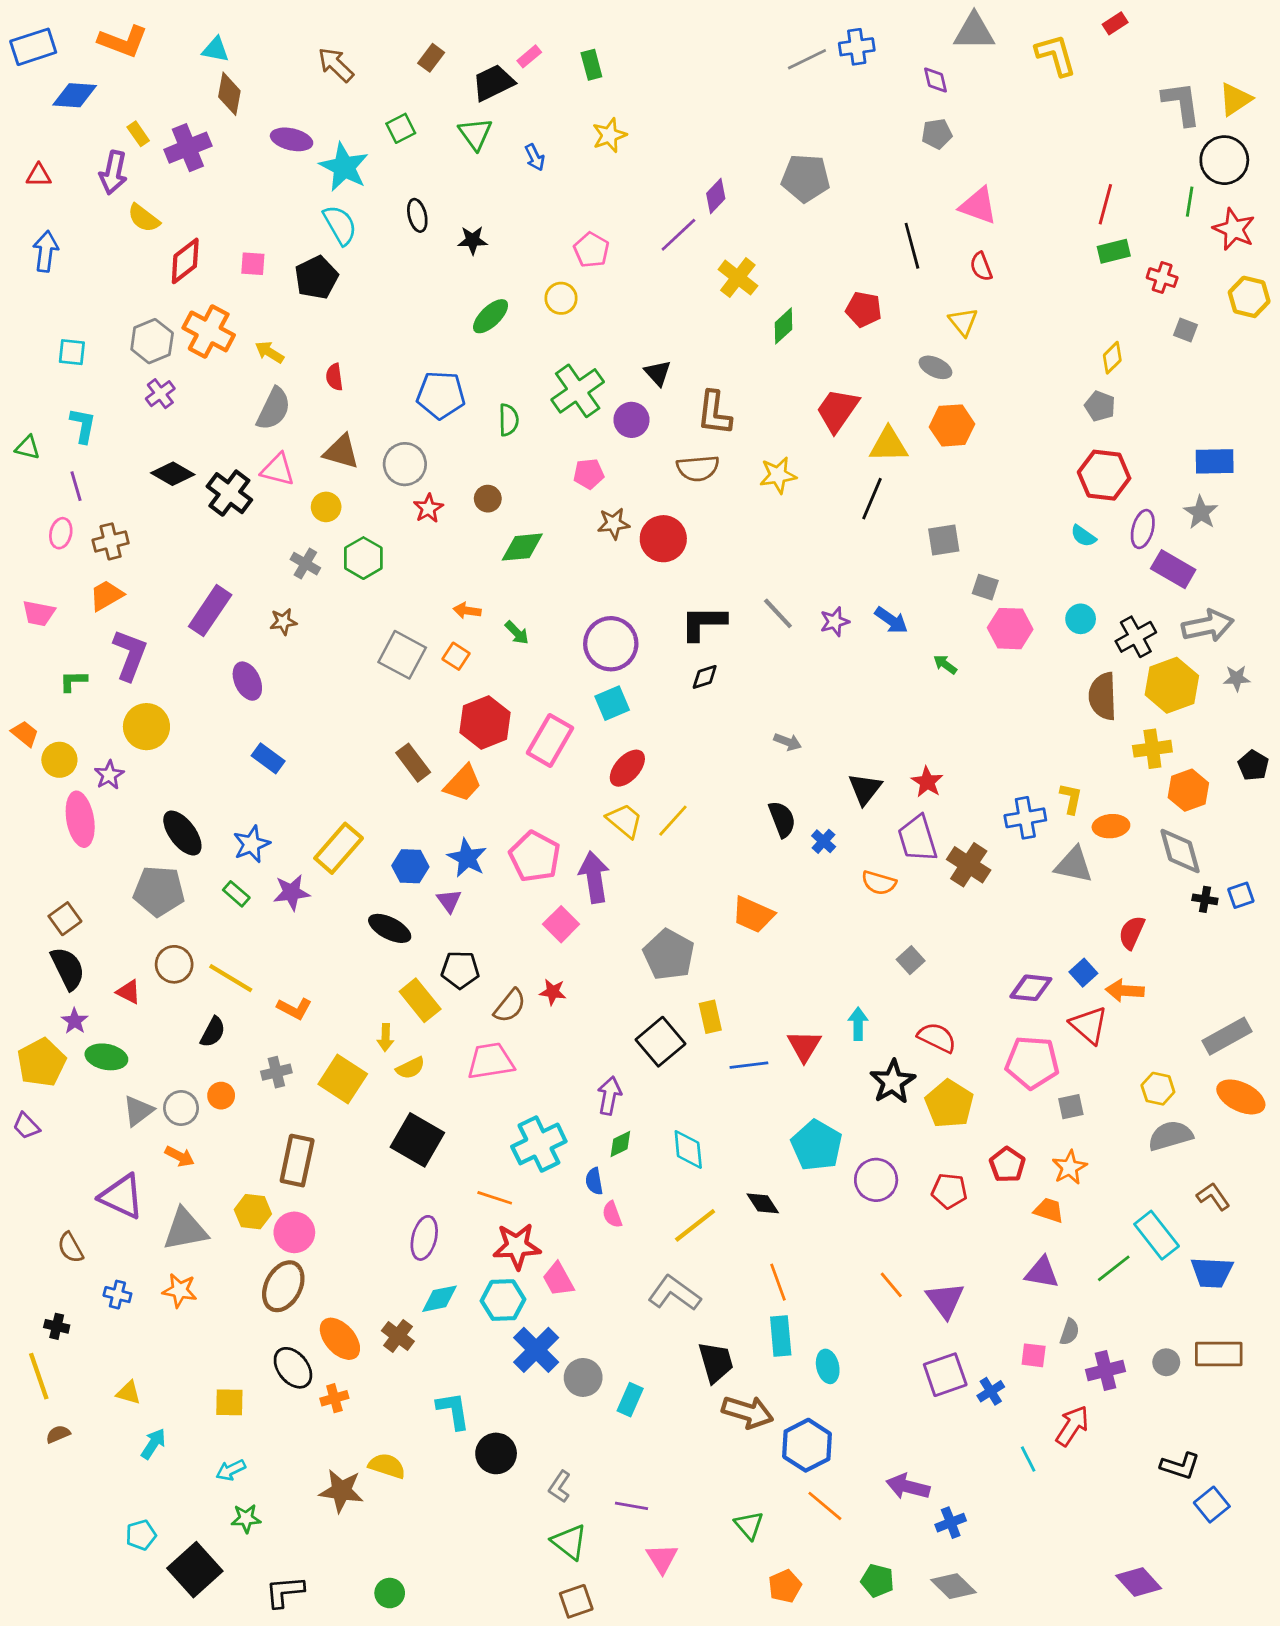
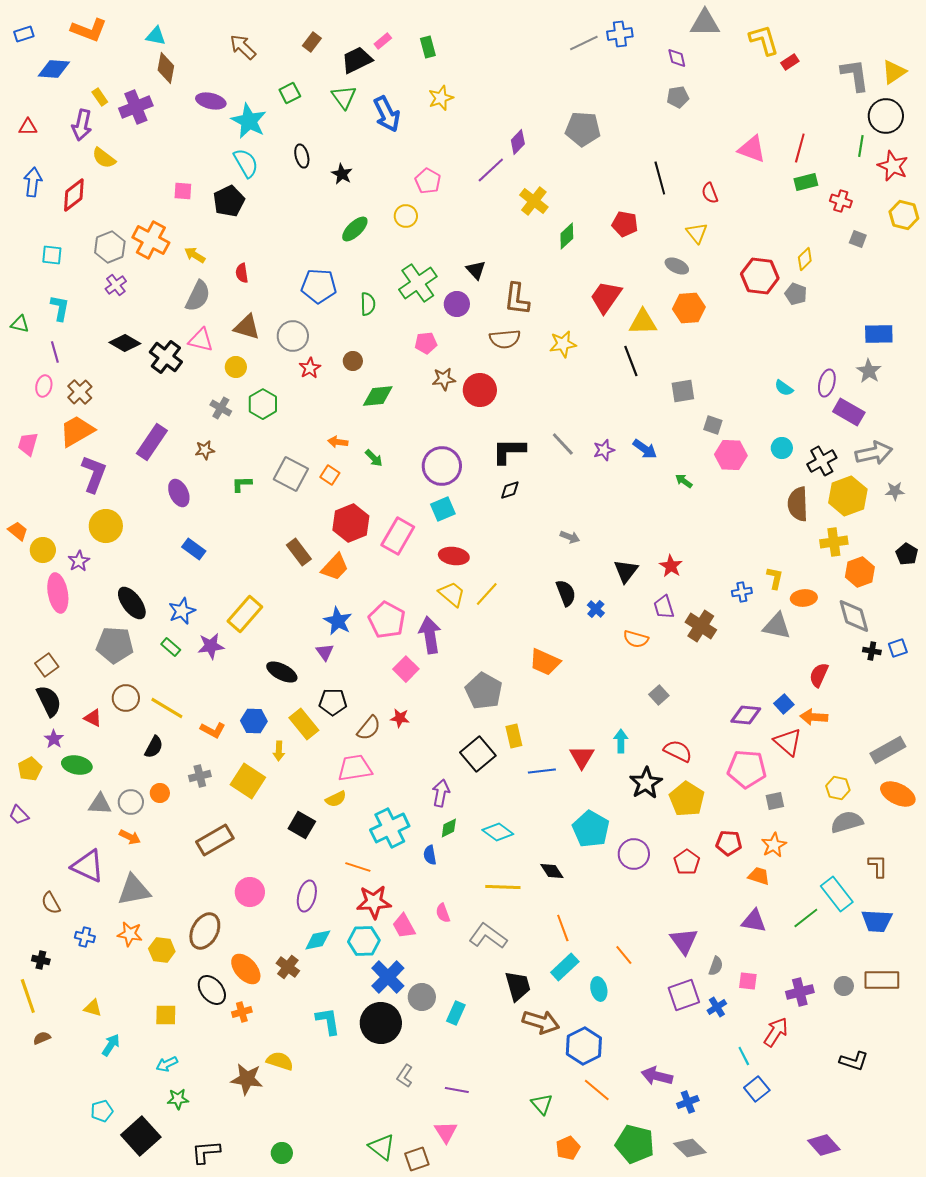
red rectangle: (1115, 23) -> (790, 62), moved
blue rectangle: (33, 47) -> (24, 34), size x0.6
blue arrow: (535, 157) -> (387, 114), size x1.8
pink triangle: (978, 206) -> (752, 149), moved
black star: (473, 240) -> (342, 174), turned 30
red diamond: (185, 261) -> (74, 195), moved
red hexagon: (1104, 475) -> (760, 276), moved
black line: (872, 499) -> (631, 361), turned -44
brown cross: (111, 541) -> (80, 392), turned -30
orange trapezoid: (106, 595) -> (77, 431), size x1.4
pink trapezoid: (39, 613) -> (28, 444), turned 95
green L-shape: (73, 681) -> (242, 484), moved
red ellipse: (627, 768) -> (454, 556), turned 56
blue cross: (1025, 818) -> (742, 592), size x0.7
purple trapezoid: (918, 839) -> (664, 607), size x0.7
blue hexagon: (410, 866) -> (254, 721), moved
yellow pentagon: (41, 1062) -> (30, 769), size x0.7
yellow semicircle: (410, 1068) -> (336, 799), moved
gray triangle: (138, 1111) -> (100, 804), turned 40
black square: (417, 1140) -> (302, 825), size x0.7
cyan diamond: (688, 1149) -> (498, 832), turned -48
brown rectangle: (297, 1161) -> (215, 840), turned 48
red pentagon: (1007, 1165) -> (729, 843), turned -30
red pentagon: (949, 1191) -> (687, 862), turned 30
brown L-shape: (1213, 1196) -> (878, 866), turned 35
yellow hexagon: (253, 1212) -> (162, 950), moved
pink semicircle: (612, 1214) -> (443, 913), moved
yellow line: (695, 1225) -> (503, 887), turned 40
pink circle: (294, 1232) -> (250, 892), moved
orange line: (891, 1285) -> (624, 955), moved
gray semicircle: (1070, 1332) -> (716, 966), moved
cyan rectangle: (781, 1336) -> (565, 967), turned 52
black circle: (496, 1453) -> (381, 1023), moved, size x1.4
blue square: (1212, 1505) -> (757, 1089), moved
green triangle: (569, 1542) -> (382, 1147), moved
pink triangle: (662, 1558) -> (446, 1132), moved
green pentagon: (877, 1581) -> (635, 1144), size x1.6

